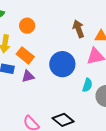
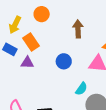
brown arrow: (78, 29) -> (78, 29), moved
blue circle: (62, 64) -> (64, 61), size x0.6

